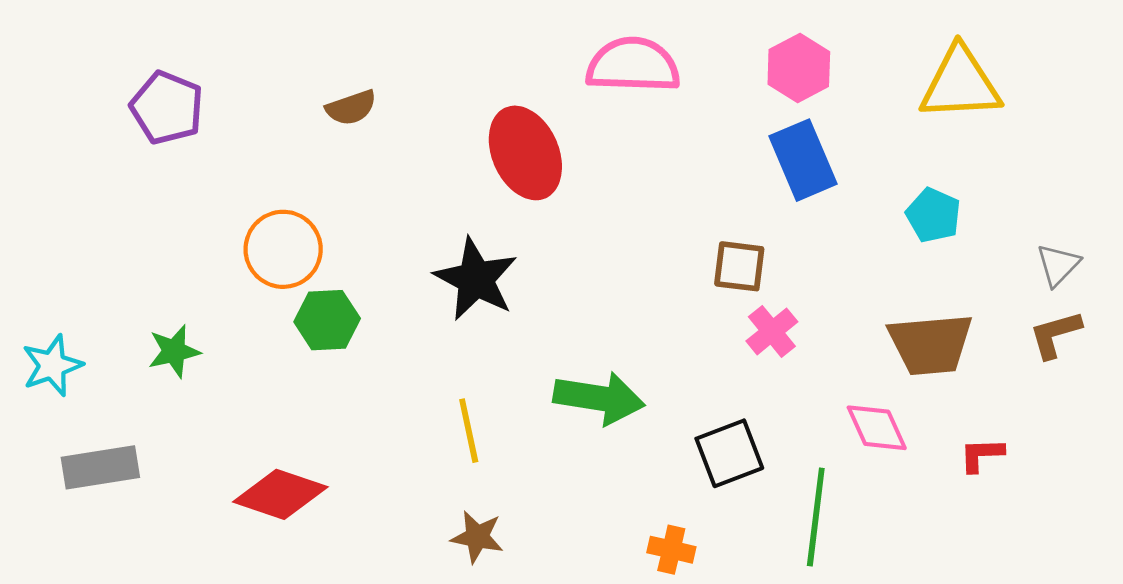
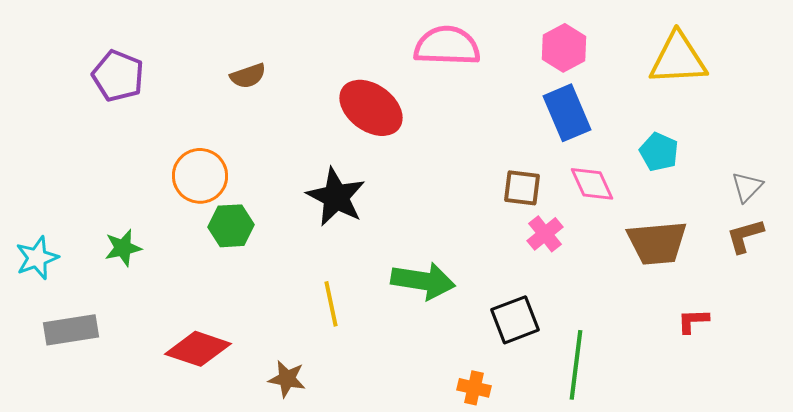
red ellipse: (525, 153) -> (371, 108), turned -30
pink diamond: (877, 428) -> (592, 184), moved
brown star: (477, 537) -> (287, 379), moved

